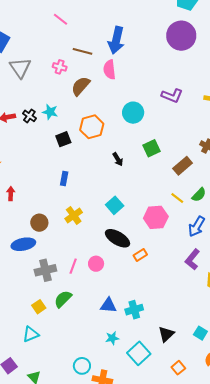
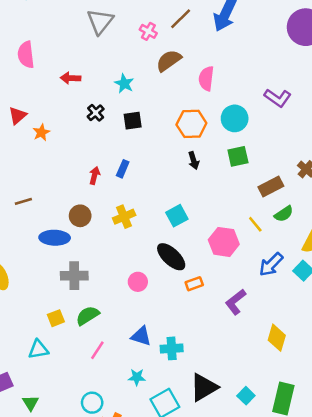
brown line: (82, 51) -> (181, 19), turned -72
pink semicircle: (109, 70) -> (206, 79), moved
cyan circle: (133, 113) -> (235, 118), moved
black cross: (29, 116) -> (96, 113), moved
orange hexagon: (92, 127) -> (191, 124), moved
red arrow: (11, 194) -> (95, 175), moved
green semicircle: (199, 195) -> (284, 214), moved
purple L-shape: (192, 259) -> (236, 302), moved
pink line: (73, 266) -> (97, 350), moved
black triangle: (166, 334) -> (204, 387), size x1.4

